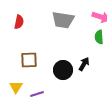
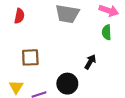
black circle: (63, 70) -> (67, 84), moved

